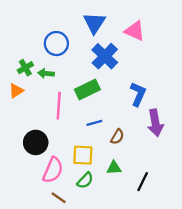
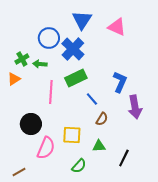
blue cross: (105, 56) -> (73, 49), moved
blue line: (94, 123) -> (92, 99), moved, turned 64
green semicircle: (85, 180) -> (79, 166), moved
brown line: (59, 198) -> (19, 172), moved, turned -64

